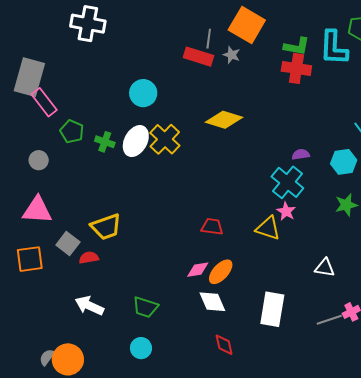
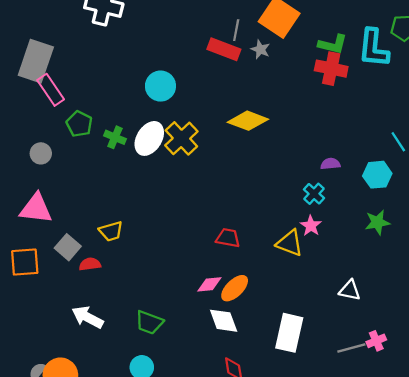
cyan cross: (287, 182) -> (314, 194), size x0.6
yellow trapezoid: (106, 227) -> (111, 231), size x0.7

